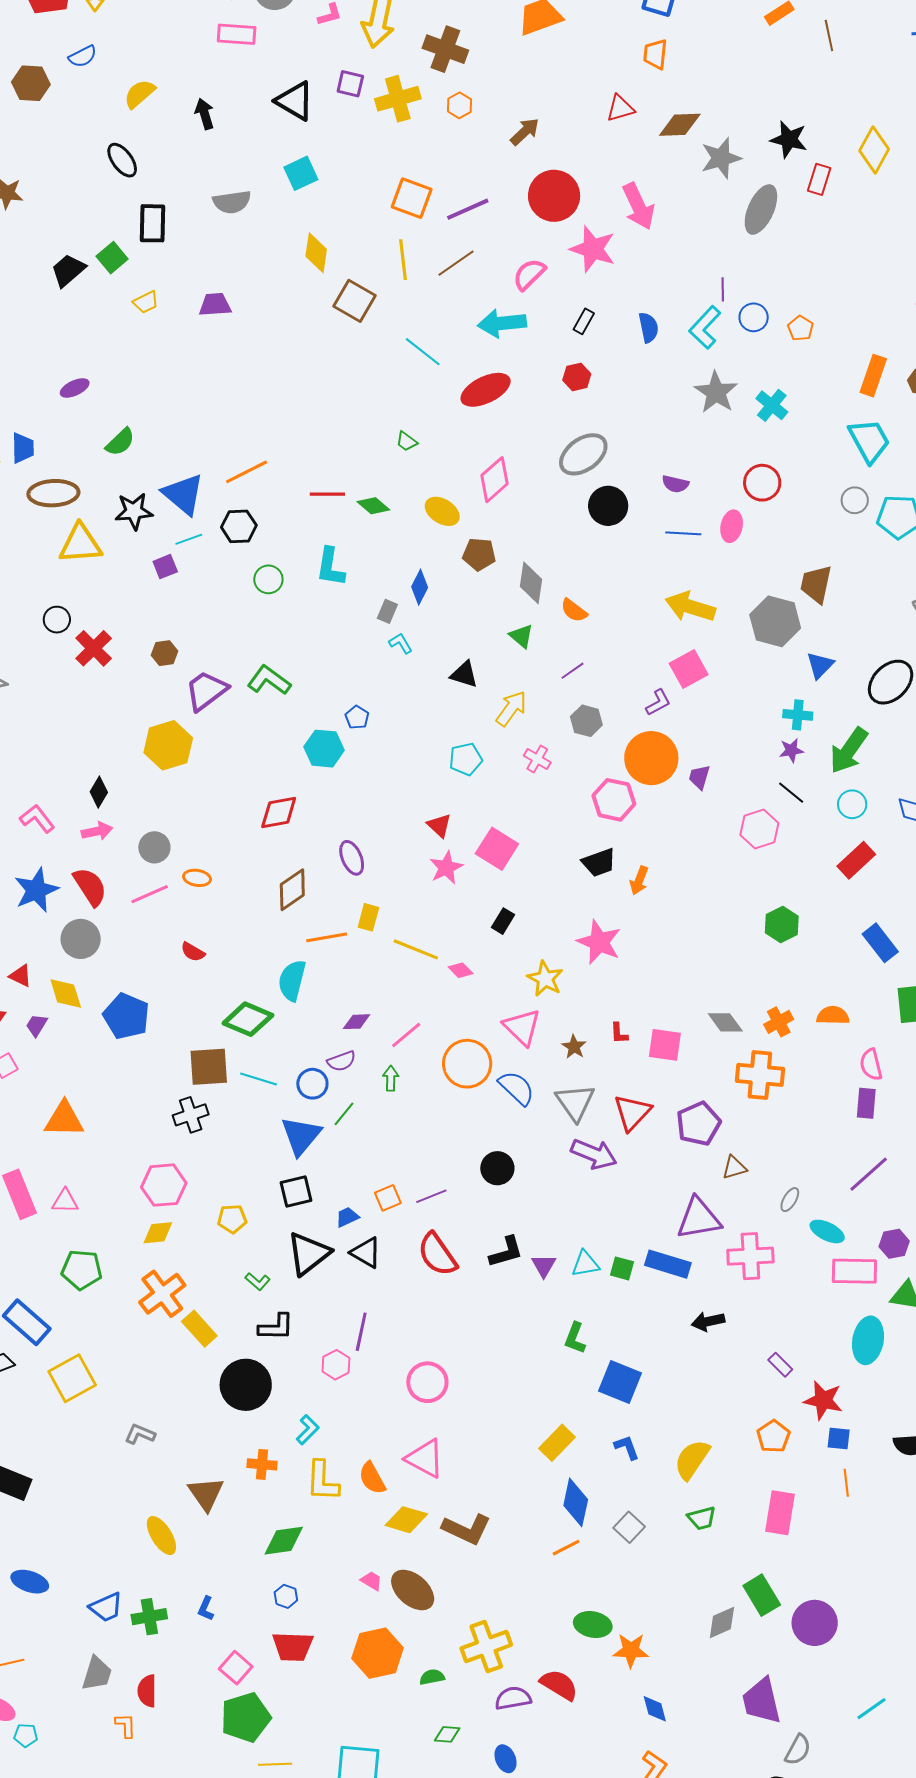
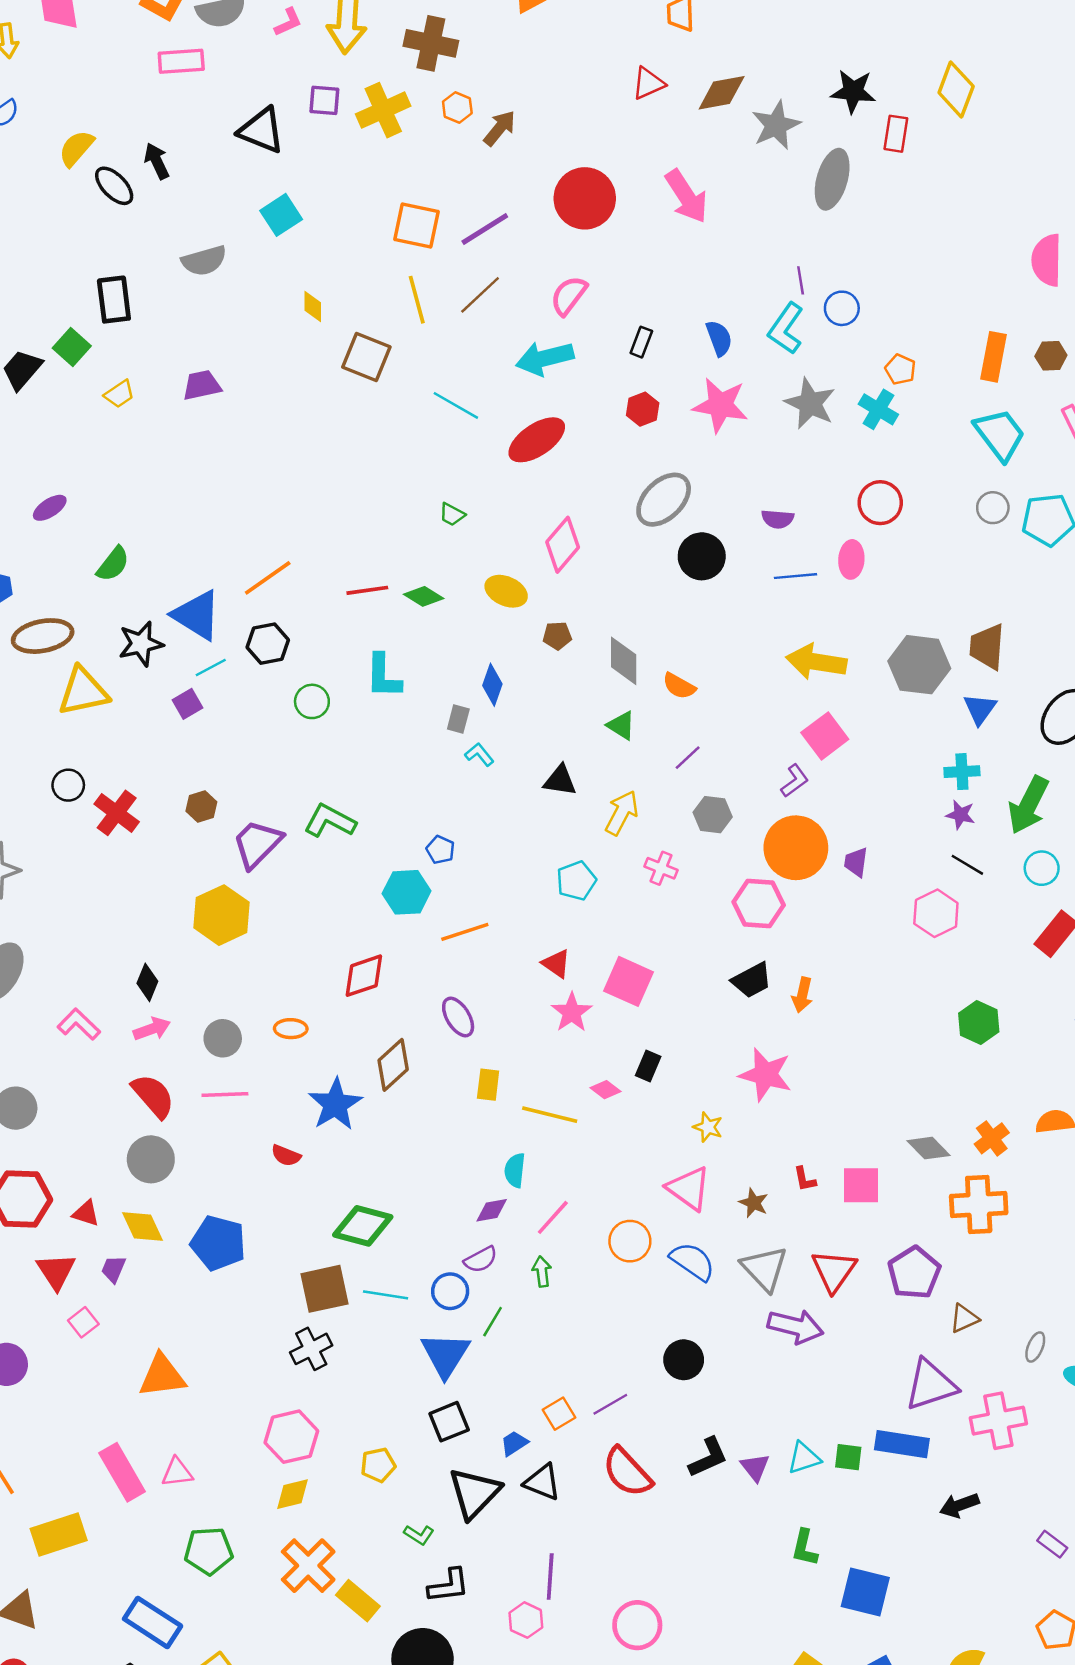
brown arrow: (525, 132) -> (500, 128), moved
black ellipse: (122, 160) -> (114, 186), moved
pink star: (593, 249) -> (720, 405), moved
yellow diamond: (316, 253) -> (313, 306), size x0.7
orange pentagon: (801, 328) -> (900, 369), moved
brown pentagon: (479, 554) -> (557, 636), size x0.7
brown trapezoid: (816, 584) -> (987, 647), moved
purple star: (791, 750) -> (960, 815), turned 30
orange ellipse: (197, 878) -> (291, 1029), moved
blue star: (36, 890) -> (335, 1104), moved
pink line: (150, 894) -> (225, 1094), turned 30
orange line: (327, 937) -> (465, 932), moved
pink diamond: (461, 970) -> (605, 1090), moved
yellow star: (545, 979) -> (708, 1127), size x0.7
cyan semicircle: (292, 980) -> (515, 1170), moved, size x0.7
orange circle: (467, 1064) -> (630, 1241), size x0.7

